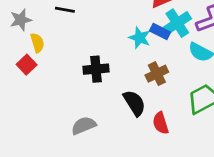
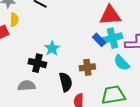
cyan star: (140, 38) -> (52, 48), moved
black cross: (96, 69) -> (37, 63), moved

